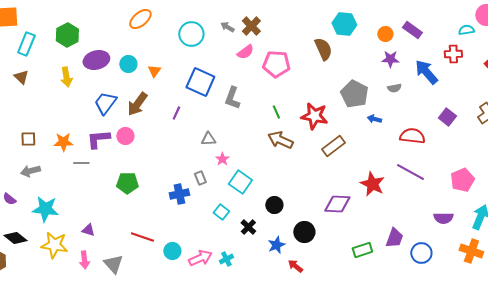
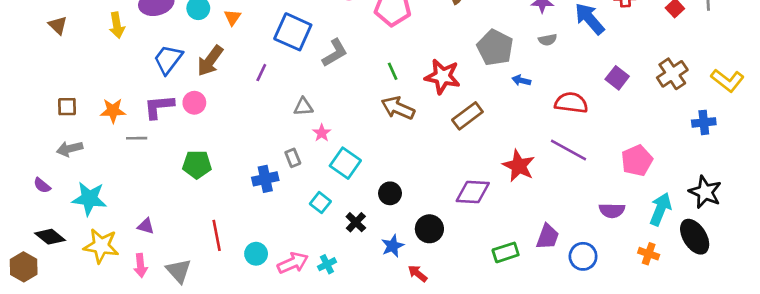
gray L-shape: (232, 98) -> (335, 53), turned -140
red line: (142, 237) -> (217, 235), turned 60
orange cross: (471, 251) -> (649, 254), size x0.7

